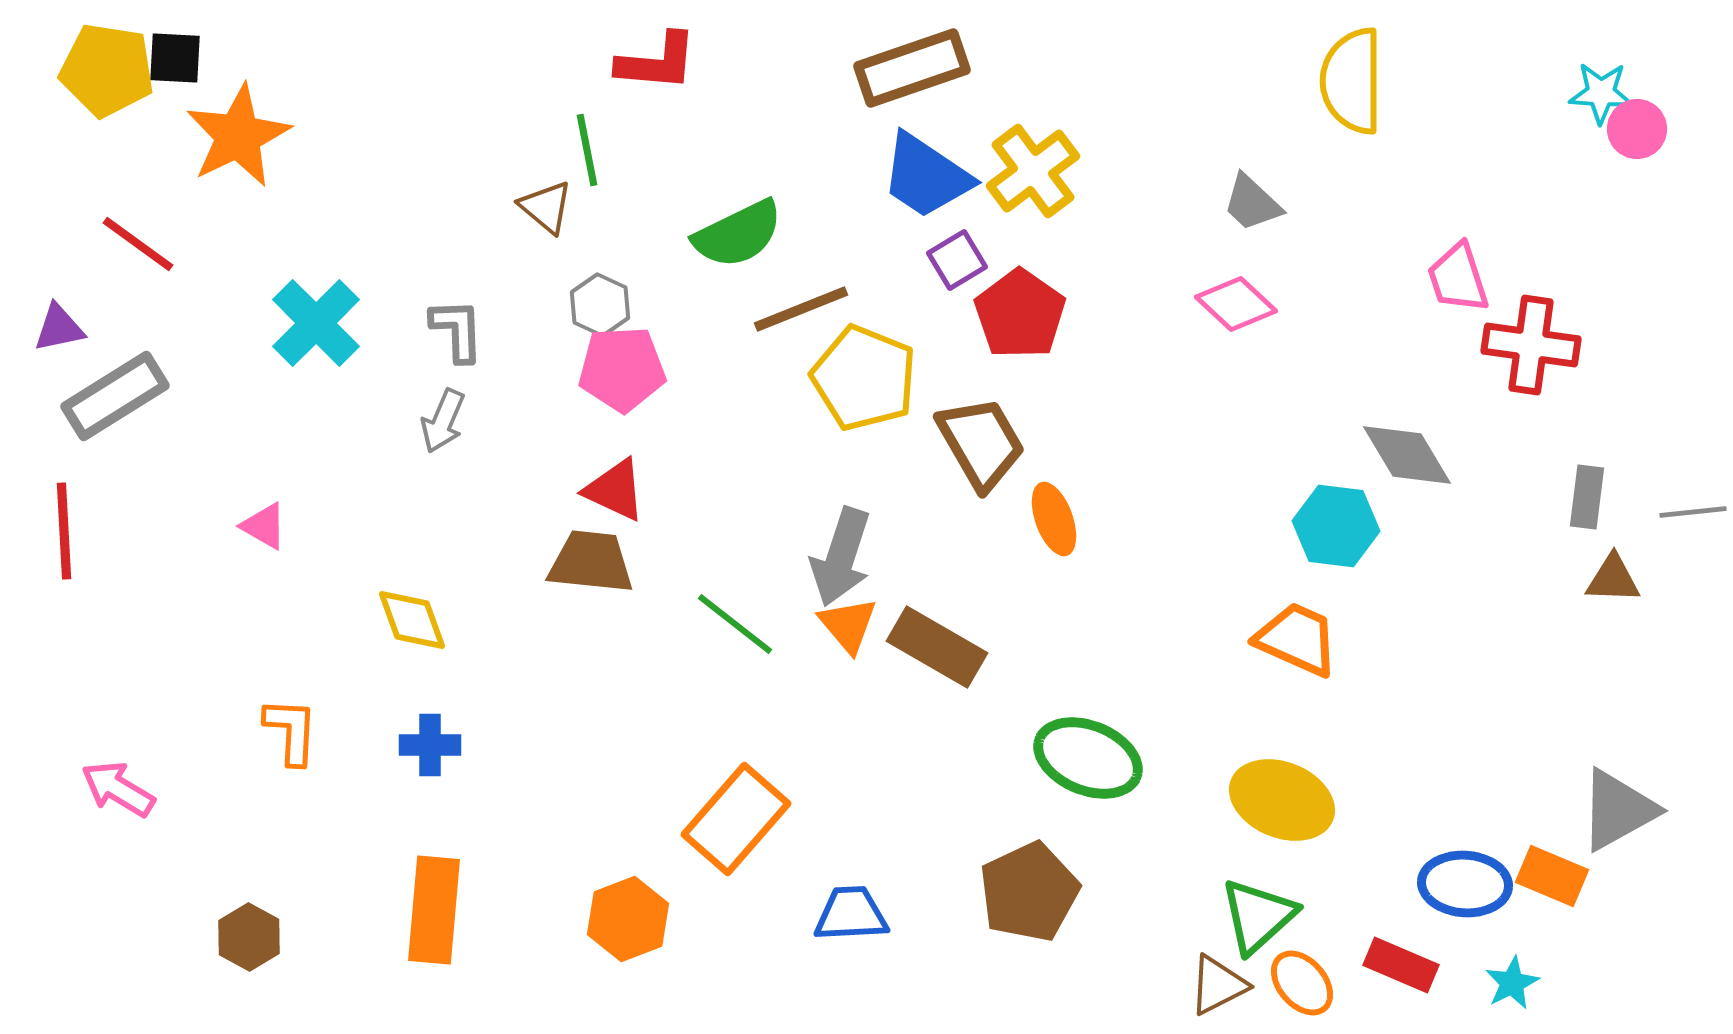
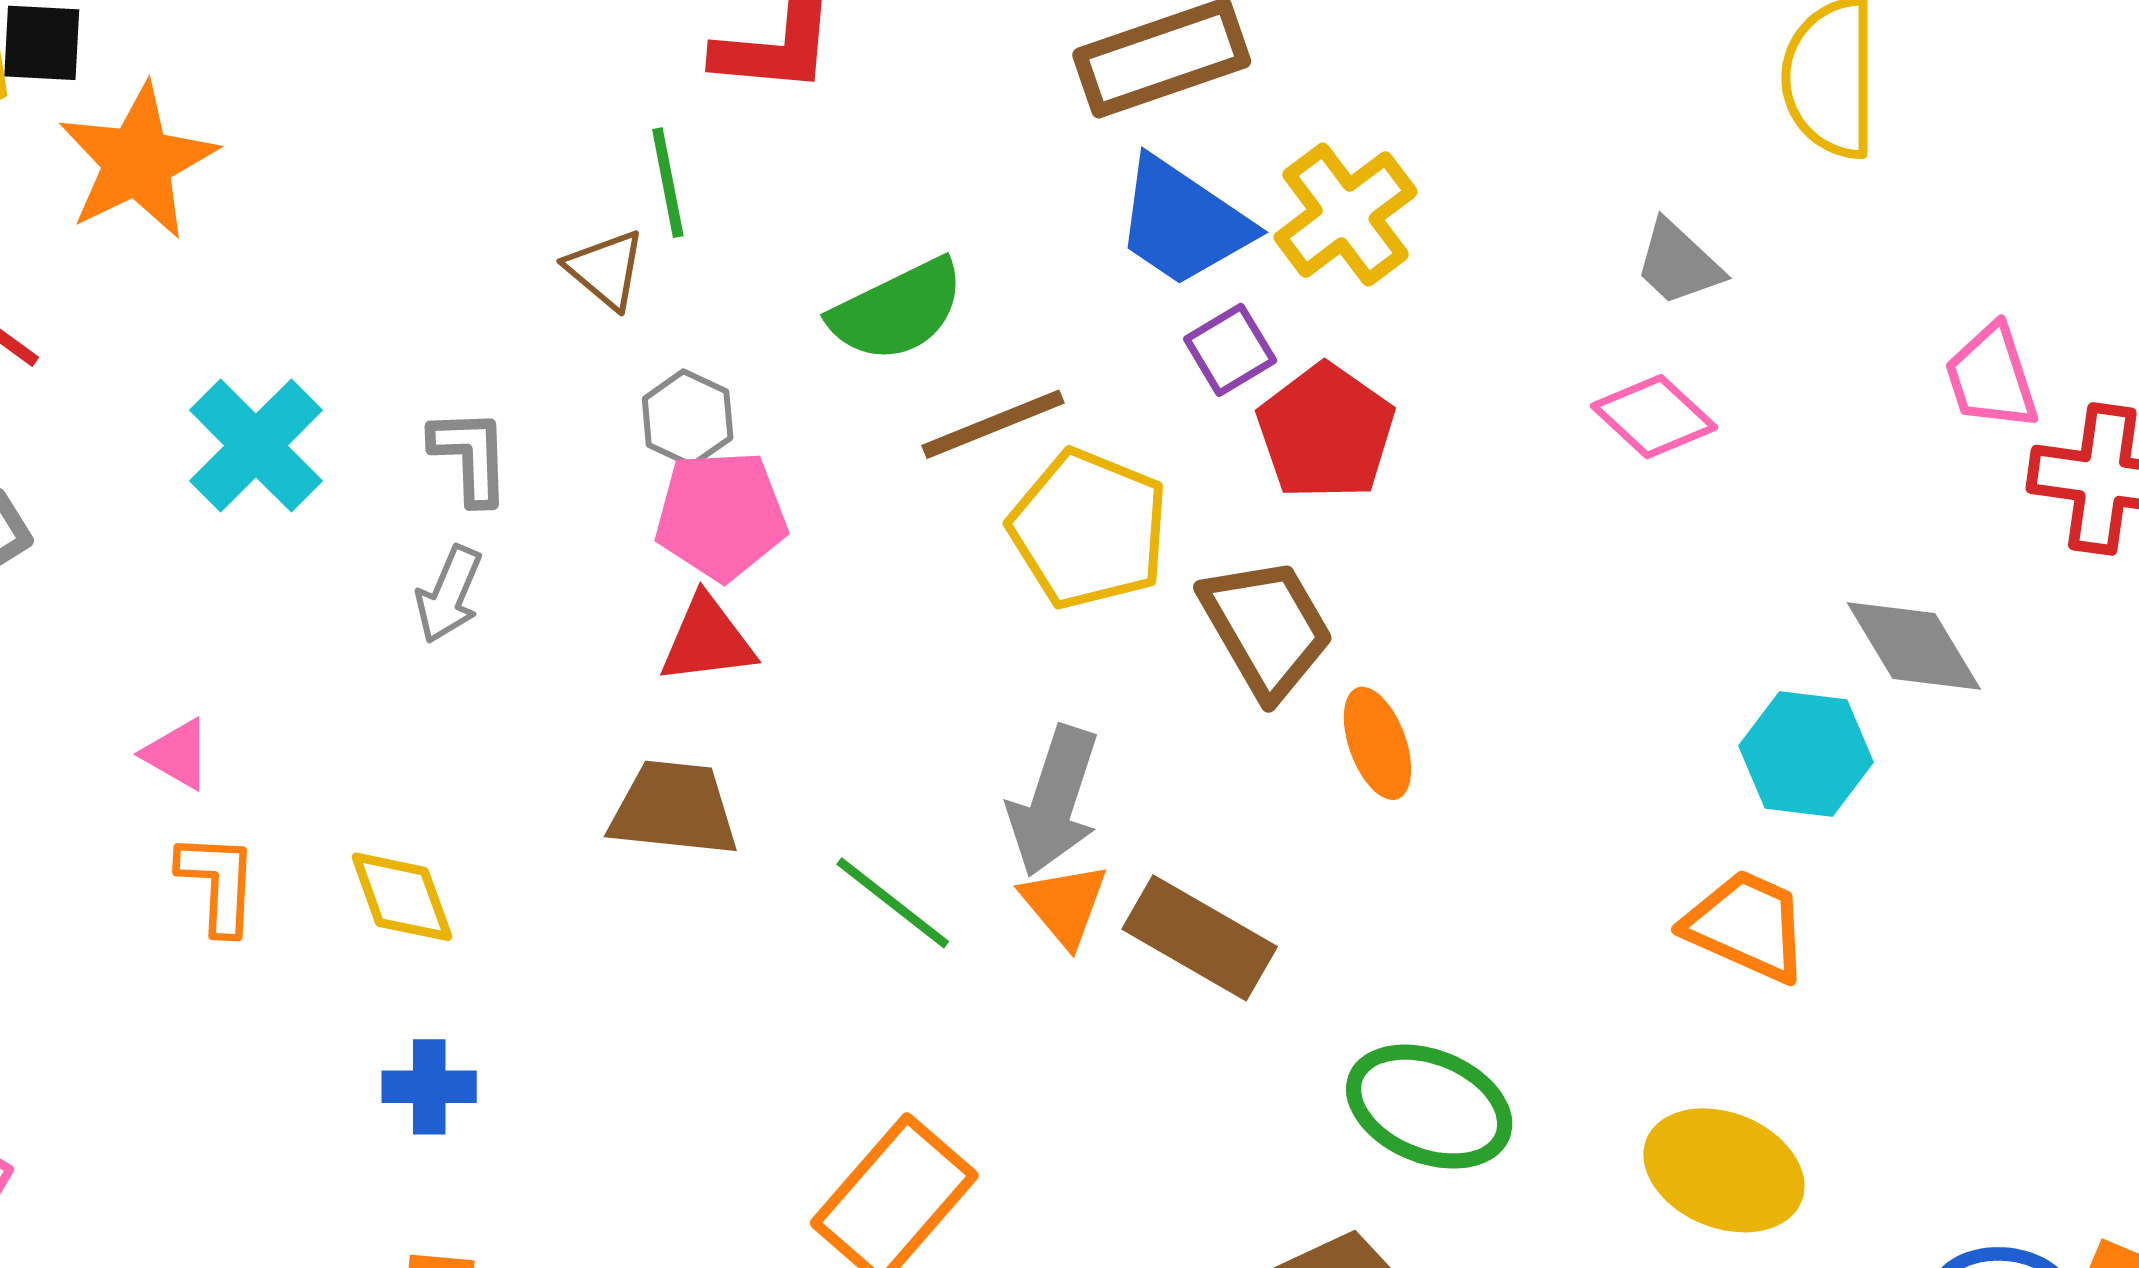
red triangle: (615, 490) -> (707, 640), moved, turned -32
orange L-shape: (291, 731) -> (218, 883), moved

